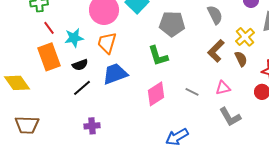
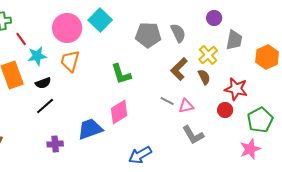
gray pentagon: (172, 24) -> (148, 35), moved
red line: (49, 28) -> (21, 39), moved
blue trapezoid: (115, 74) -> (90, 129), moved
gray line: (192, 92) -> (167, 101), moved

